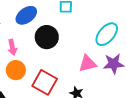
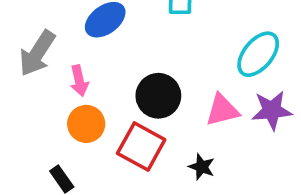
black circle: (47, 37) -> (158, 96), moved

